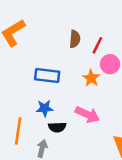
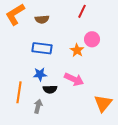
brown semicircle: (75, 39) -> (42, 19), moved, turned 80
red line: (97, 45) -> (82, 11), moved

